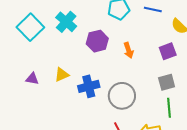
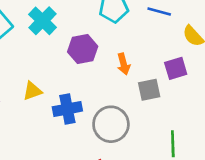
gray square: (167, 82) -> (149, 90), moved

